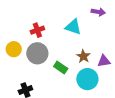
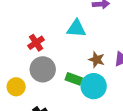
yellow circle: (14, 49) -> (16, 87), moved
cyan circle: (87, 79) -> (94, 86), moved

